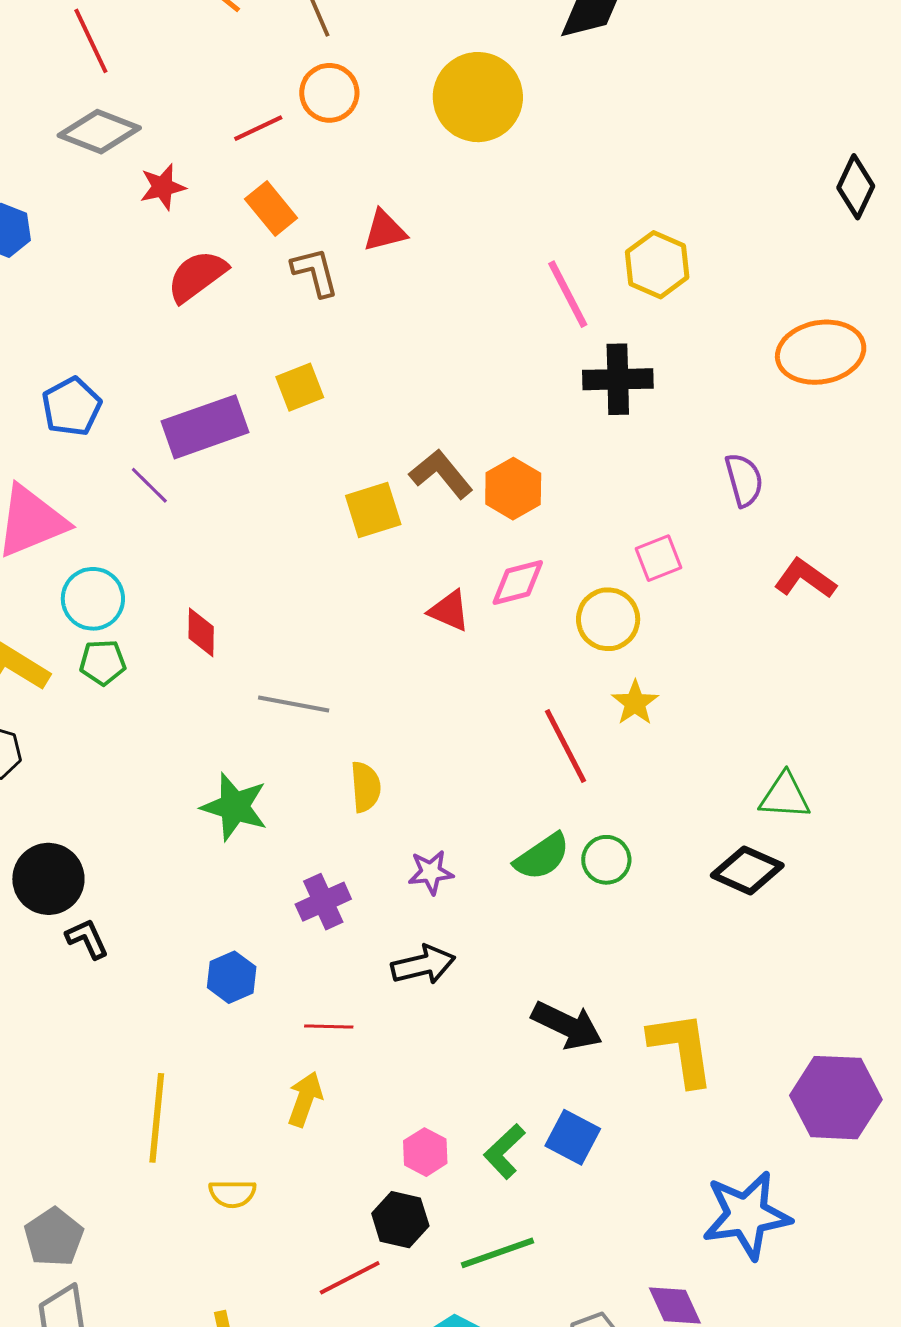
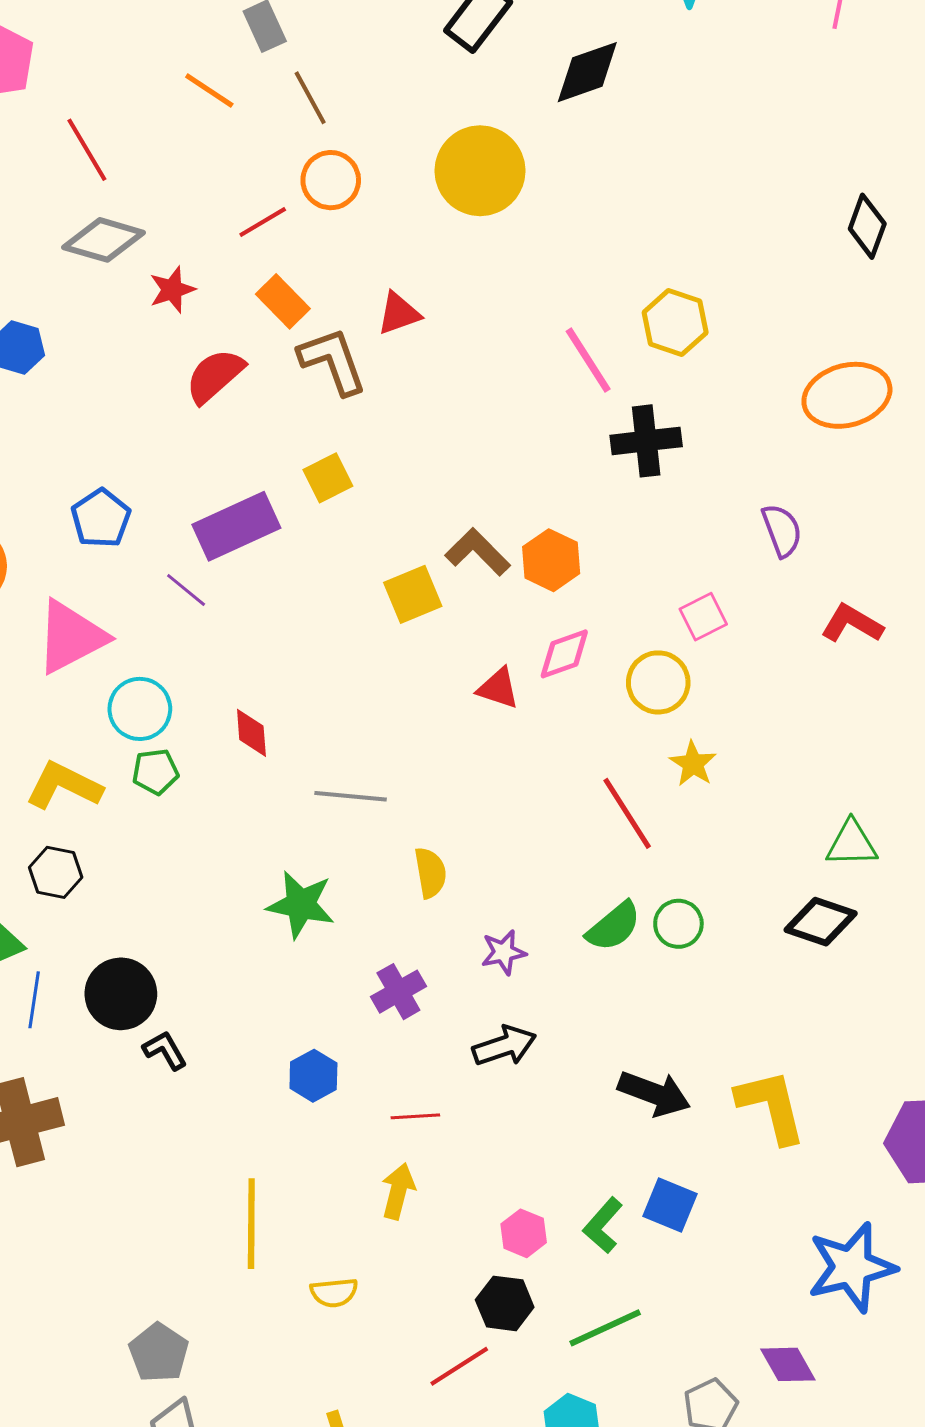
brown L-shape: (315, 272) -> (333, 361), size x1.4

